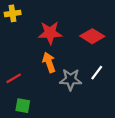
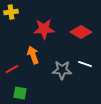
orange arrow: (49, 62) -> (33, 55), moved
white line: (97, 73) -> (85, 64), turned 72

